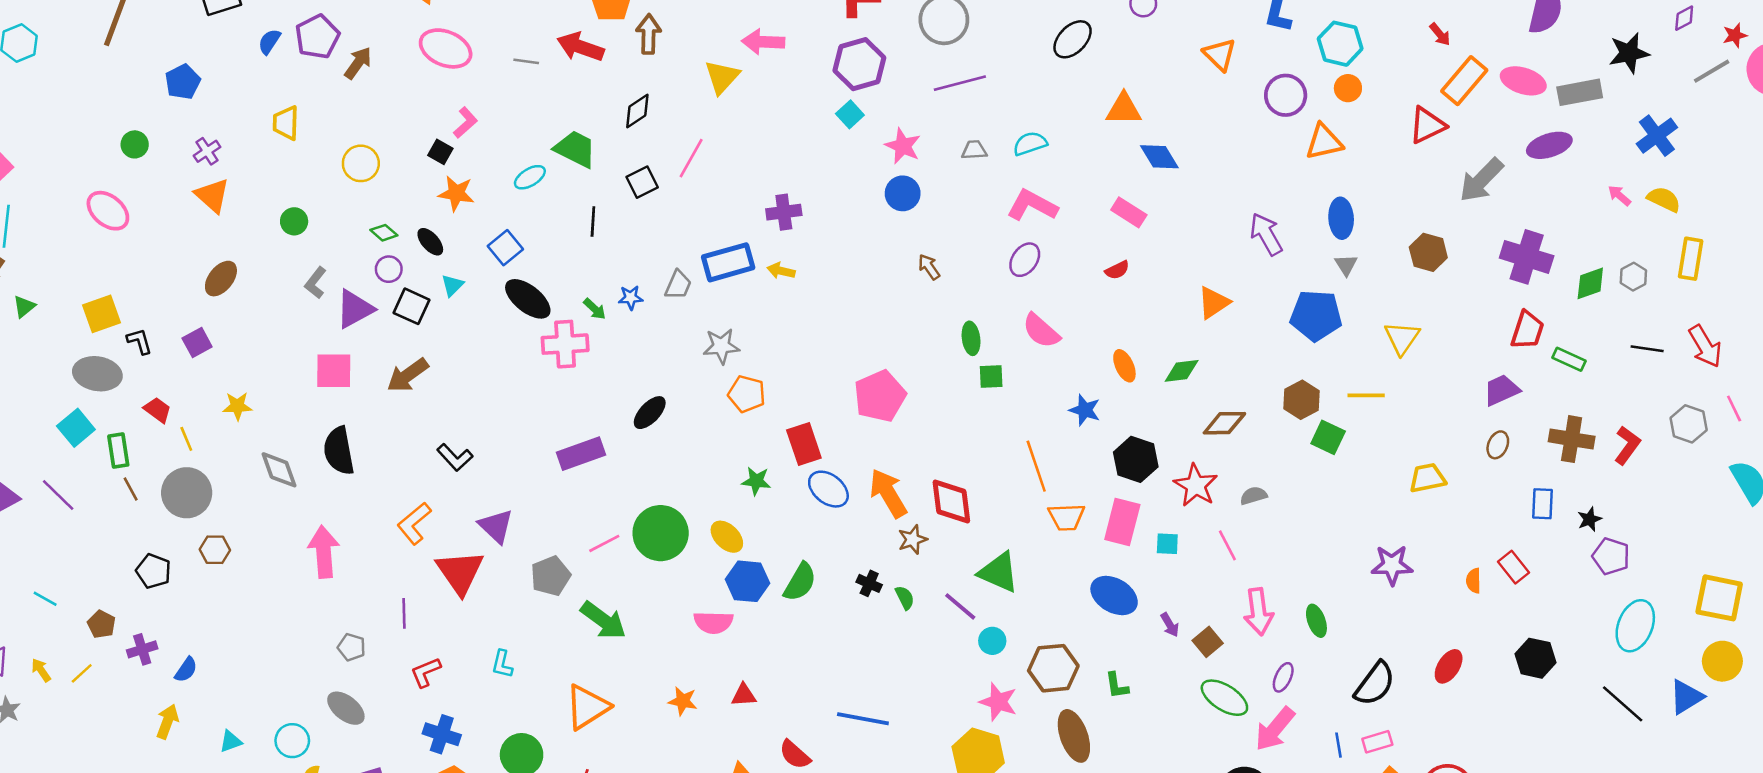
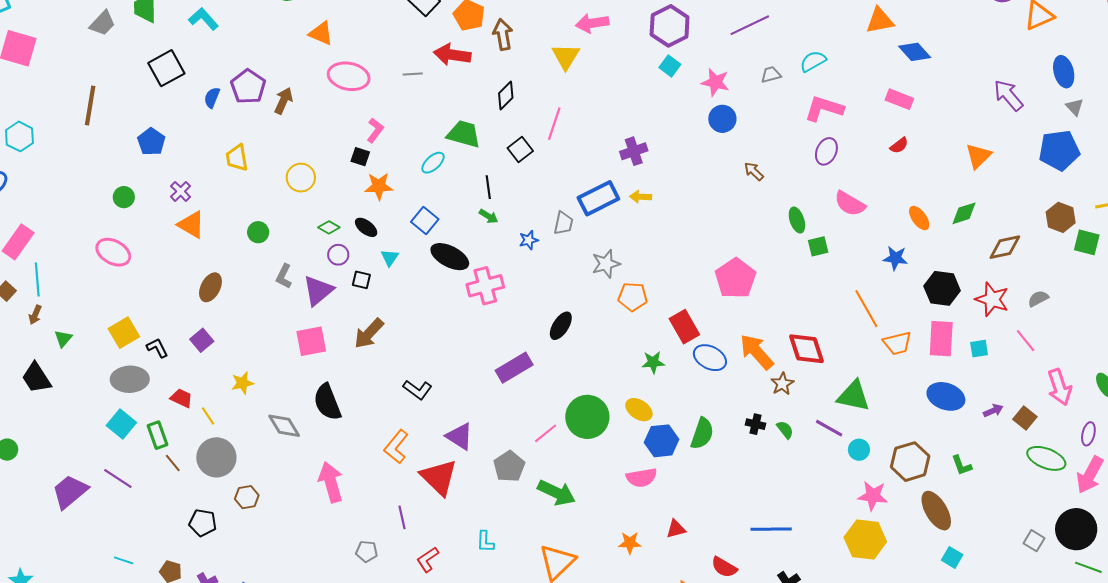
black square: (412, 306) -> (361, 280), size x0.7
green arrow: (595, 309) -> (489, 216), moved
purple arrow: (1170, 625) -> (993, 411), turned -72

